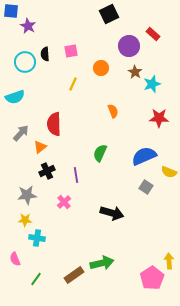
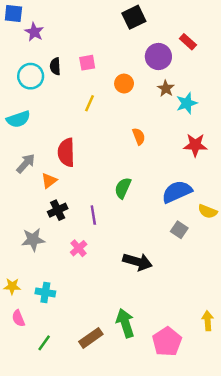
yellow star: (25, 220) -> (12, 286), moved
green arrow: (102, 263) -> (125, 323), turned -95
pink pentagon: (152, 278) -> (167, 342), moved

